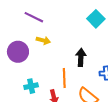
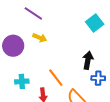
black arrow: (81, 57) -> (88, 60), moved
orange line: (64, 78) -> (56, 78), turned -42

